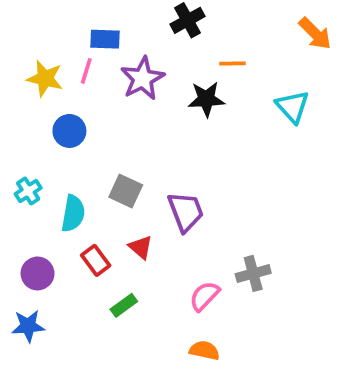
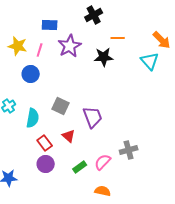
orange arrow: (315, 33) -> (162, 40), moved
pink line: (86, 71) -> (40, 50), moved
purple circle: (38, 273) -> (46, 164), moved
green rectangle: (124, 305) -> (80, 167), moved

